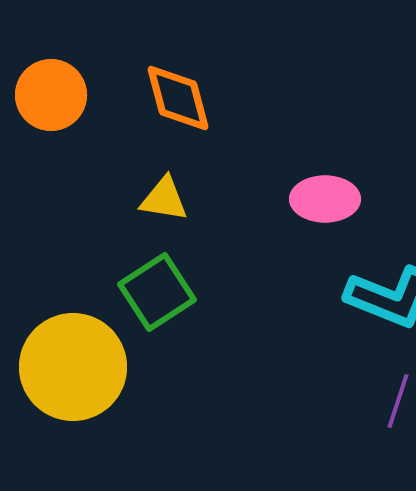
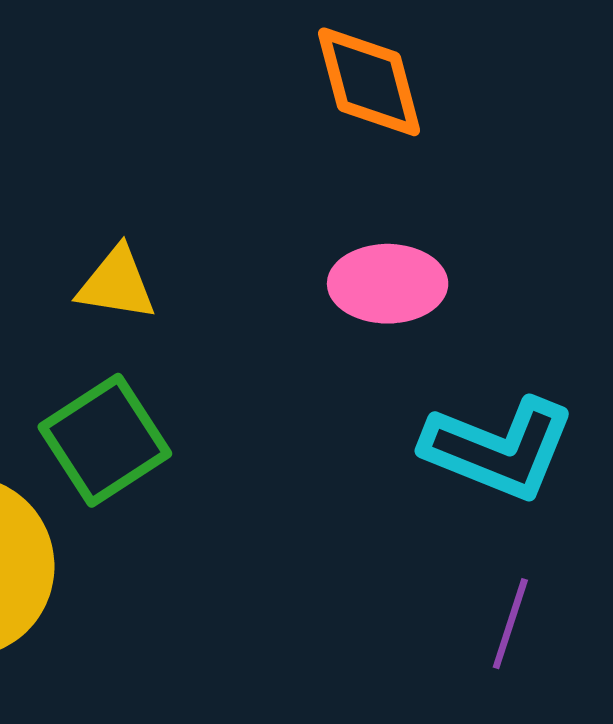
orange diamond: (178, 98) -> (369, 82), moved

